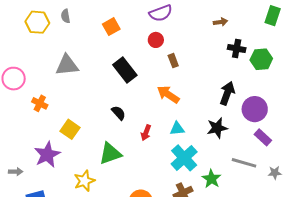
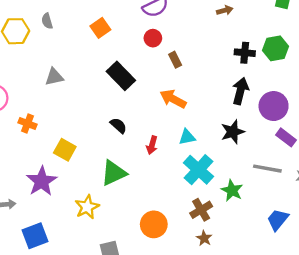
black cross: (237, 49) -> (245, 53), moved
gray triangle: (67, 65) -> (54, 77), size x0.7

